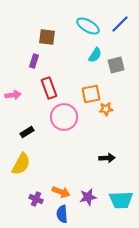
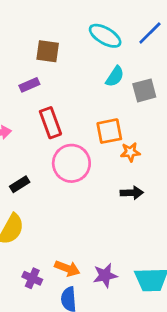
purple rectangle: (34, 61) -> (29, 85), turned 48
black arrow: (107, 158) -> (132, 193), moved

